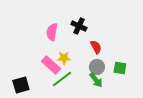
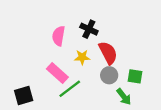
red semicircle: (96, 47) -> (108, 53), size x1.5
yellow star: (64, 58) -> (82, 57), moved
green arrow: (96, 80) -> (124, 97), moved

